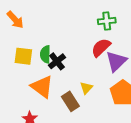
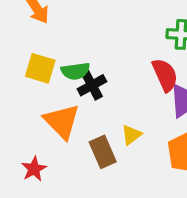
red semicircle: (101, 48) -> (165, 75), turned 100
green semicircle: (45, 54) -> (75, 71), turned -108

